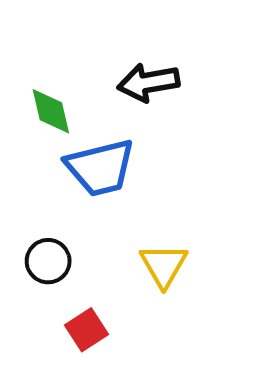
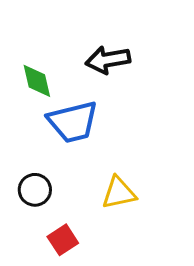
yellow triangle: (164, 265) -> (119, 193), turned 48

